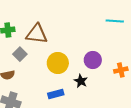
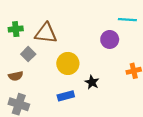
purple circle: (93, 60) -> (110, 39), moved

